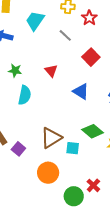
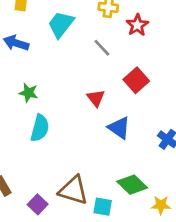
red triangle: (51, 71) -> (96, 98), moved
brown triangle: (51, 138) -> (73, 190), turned 45
purple square: (18, 149) -> (38, 204), moved

